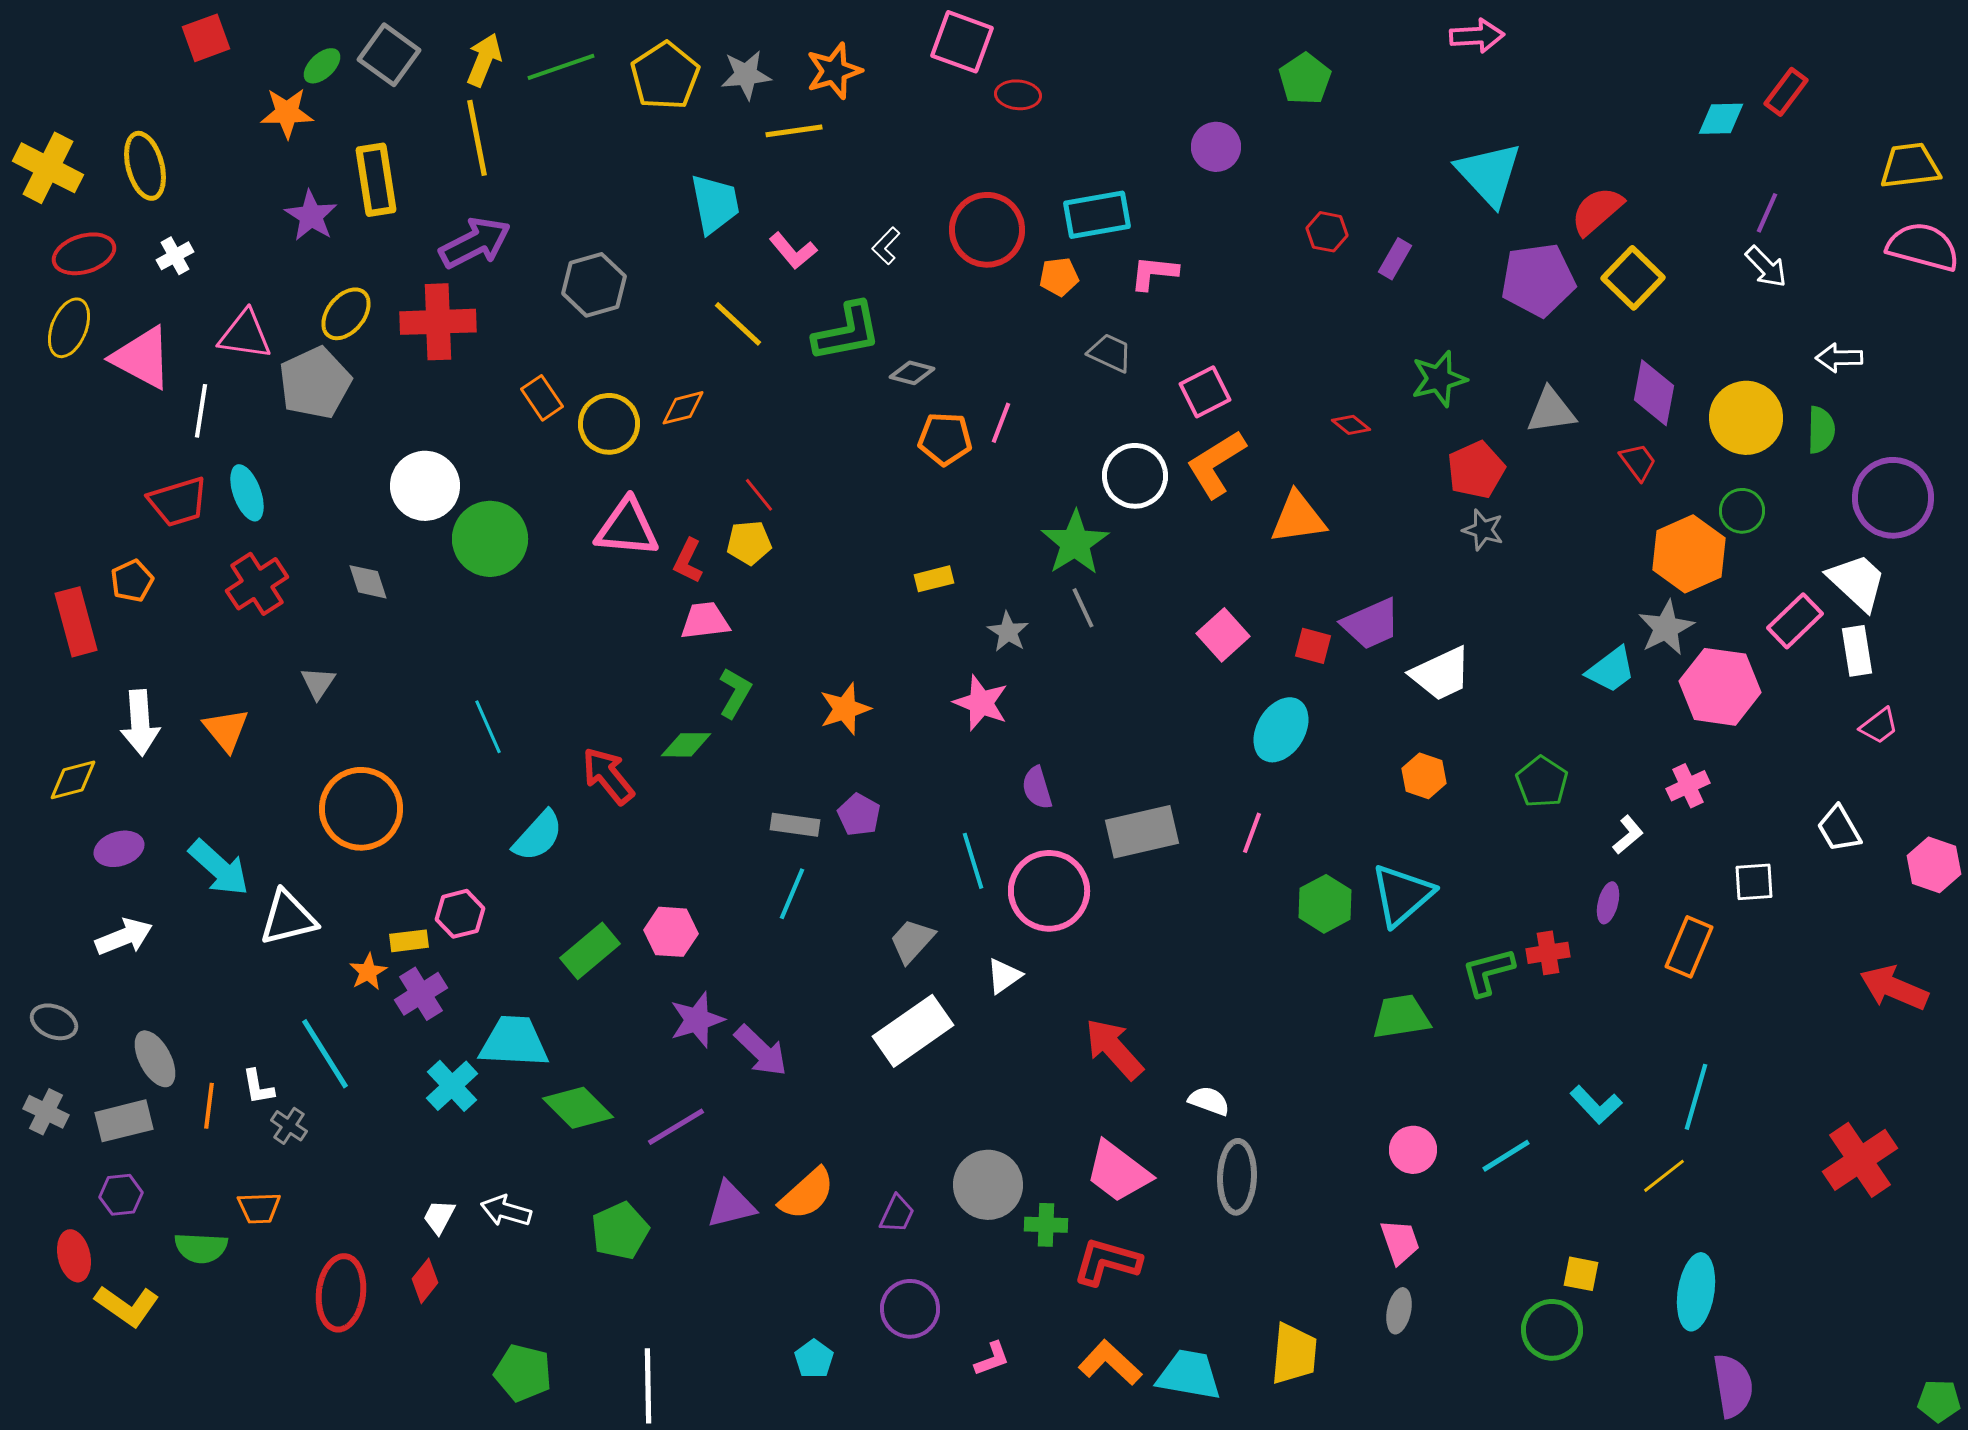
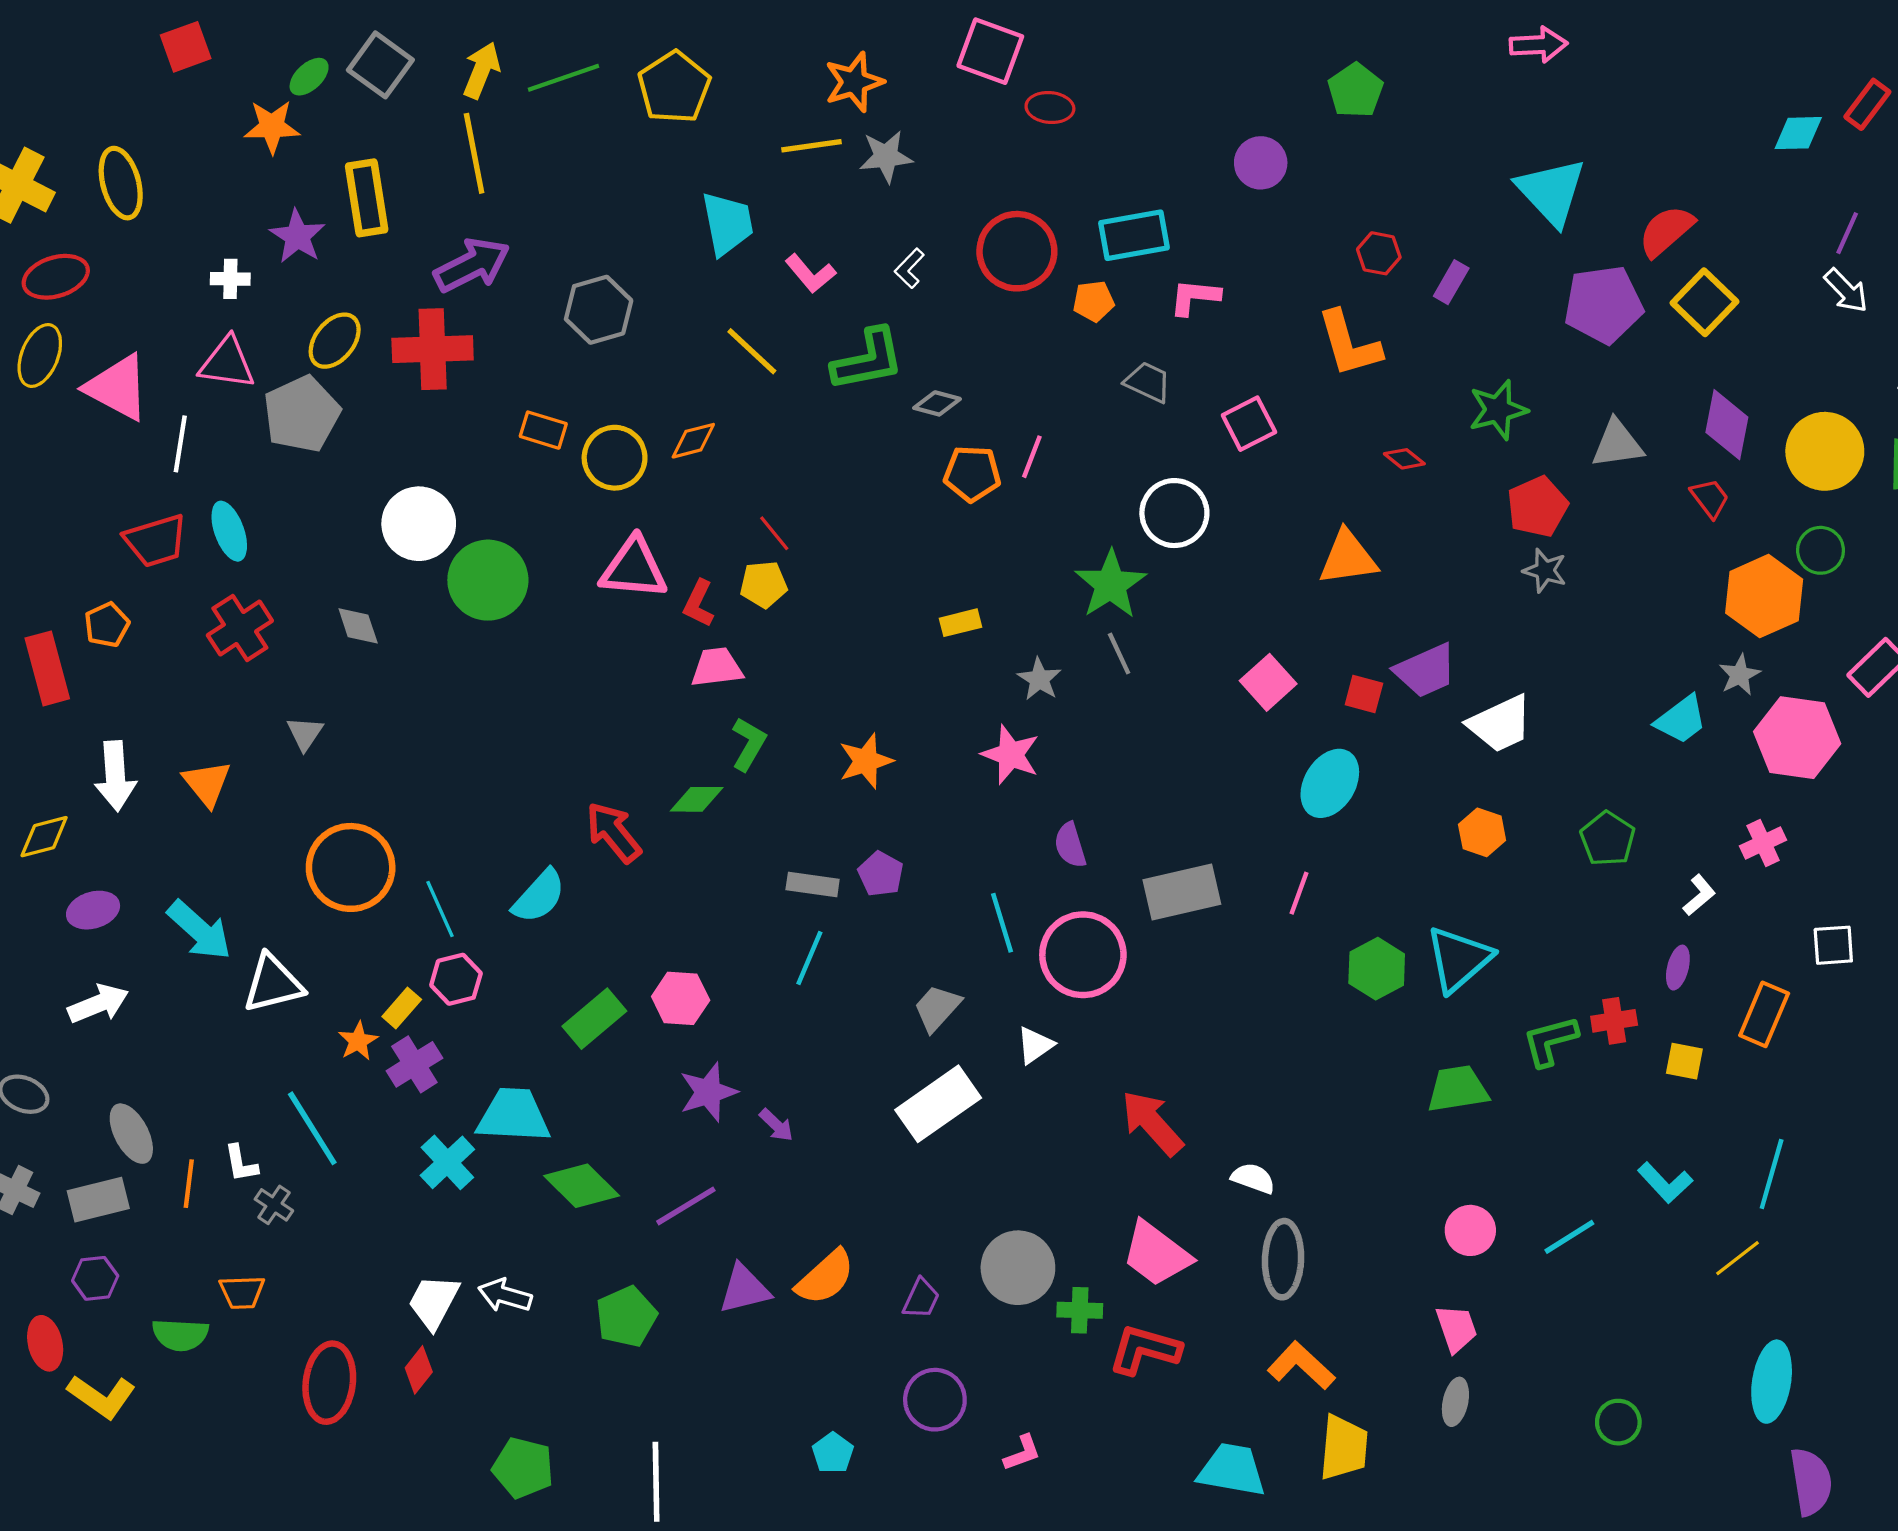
gray star: (746, 75) -> (886, 156), moved
white cross: (175, 256) -> (230, 279), moved, turned 30
orange rectangle: (542, 398) -> (543, 430), turned -39
orange L-shape: (1216, 464) -> (1349, 344), moved, turned -74
gray star: (1666, 628) -> (1740, 675), size x0.7
cyan line: (488, 727) -> (440, 909), moved
yellow rectangle: (409, 941) -> (402, 1008), turned -42
purple arrow: (761, 1051) -> (776, 1125), size x0.6
white trapezoid: (439, 1217) -> (434, 1302), size x1.5
yellow square: (1581, 1274) -> (1684, 1061), moved
green circle: (1552, 1330) -> (1618, 1422), size x0.7
orange L-shape: (1110, 1363) -> (1301, 1366), moved

